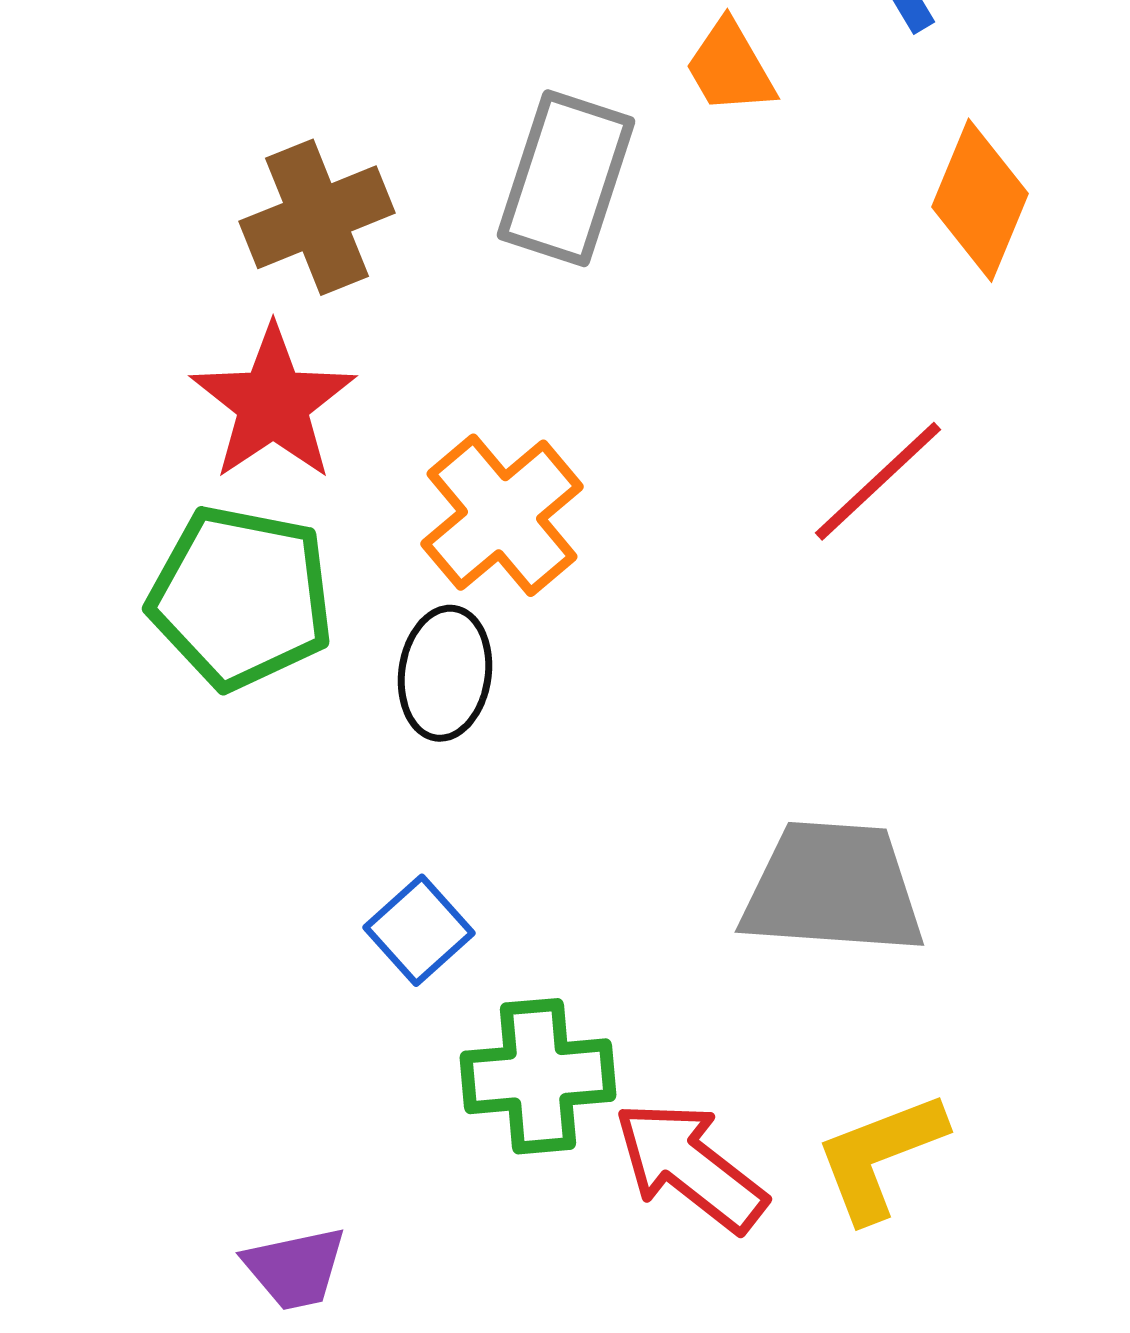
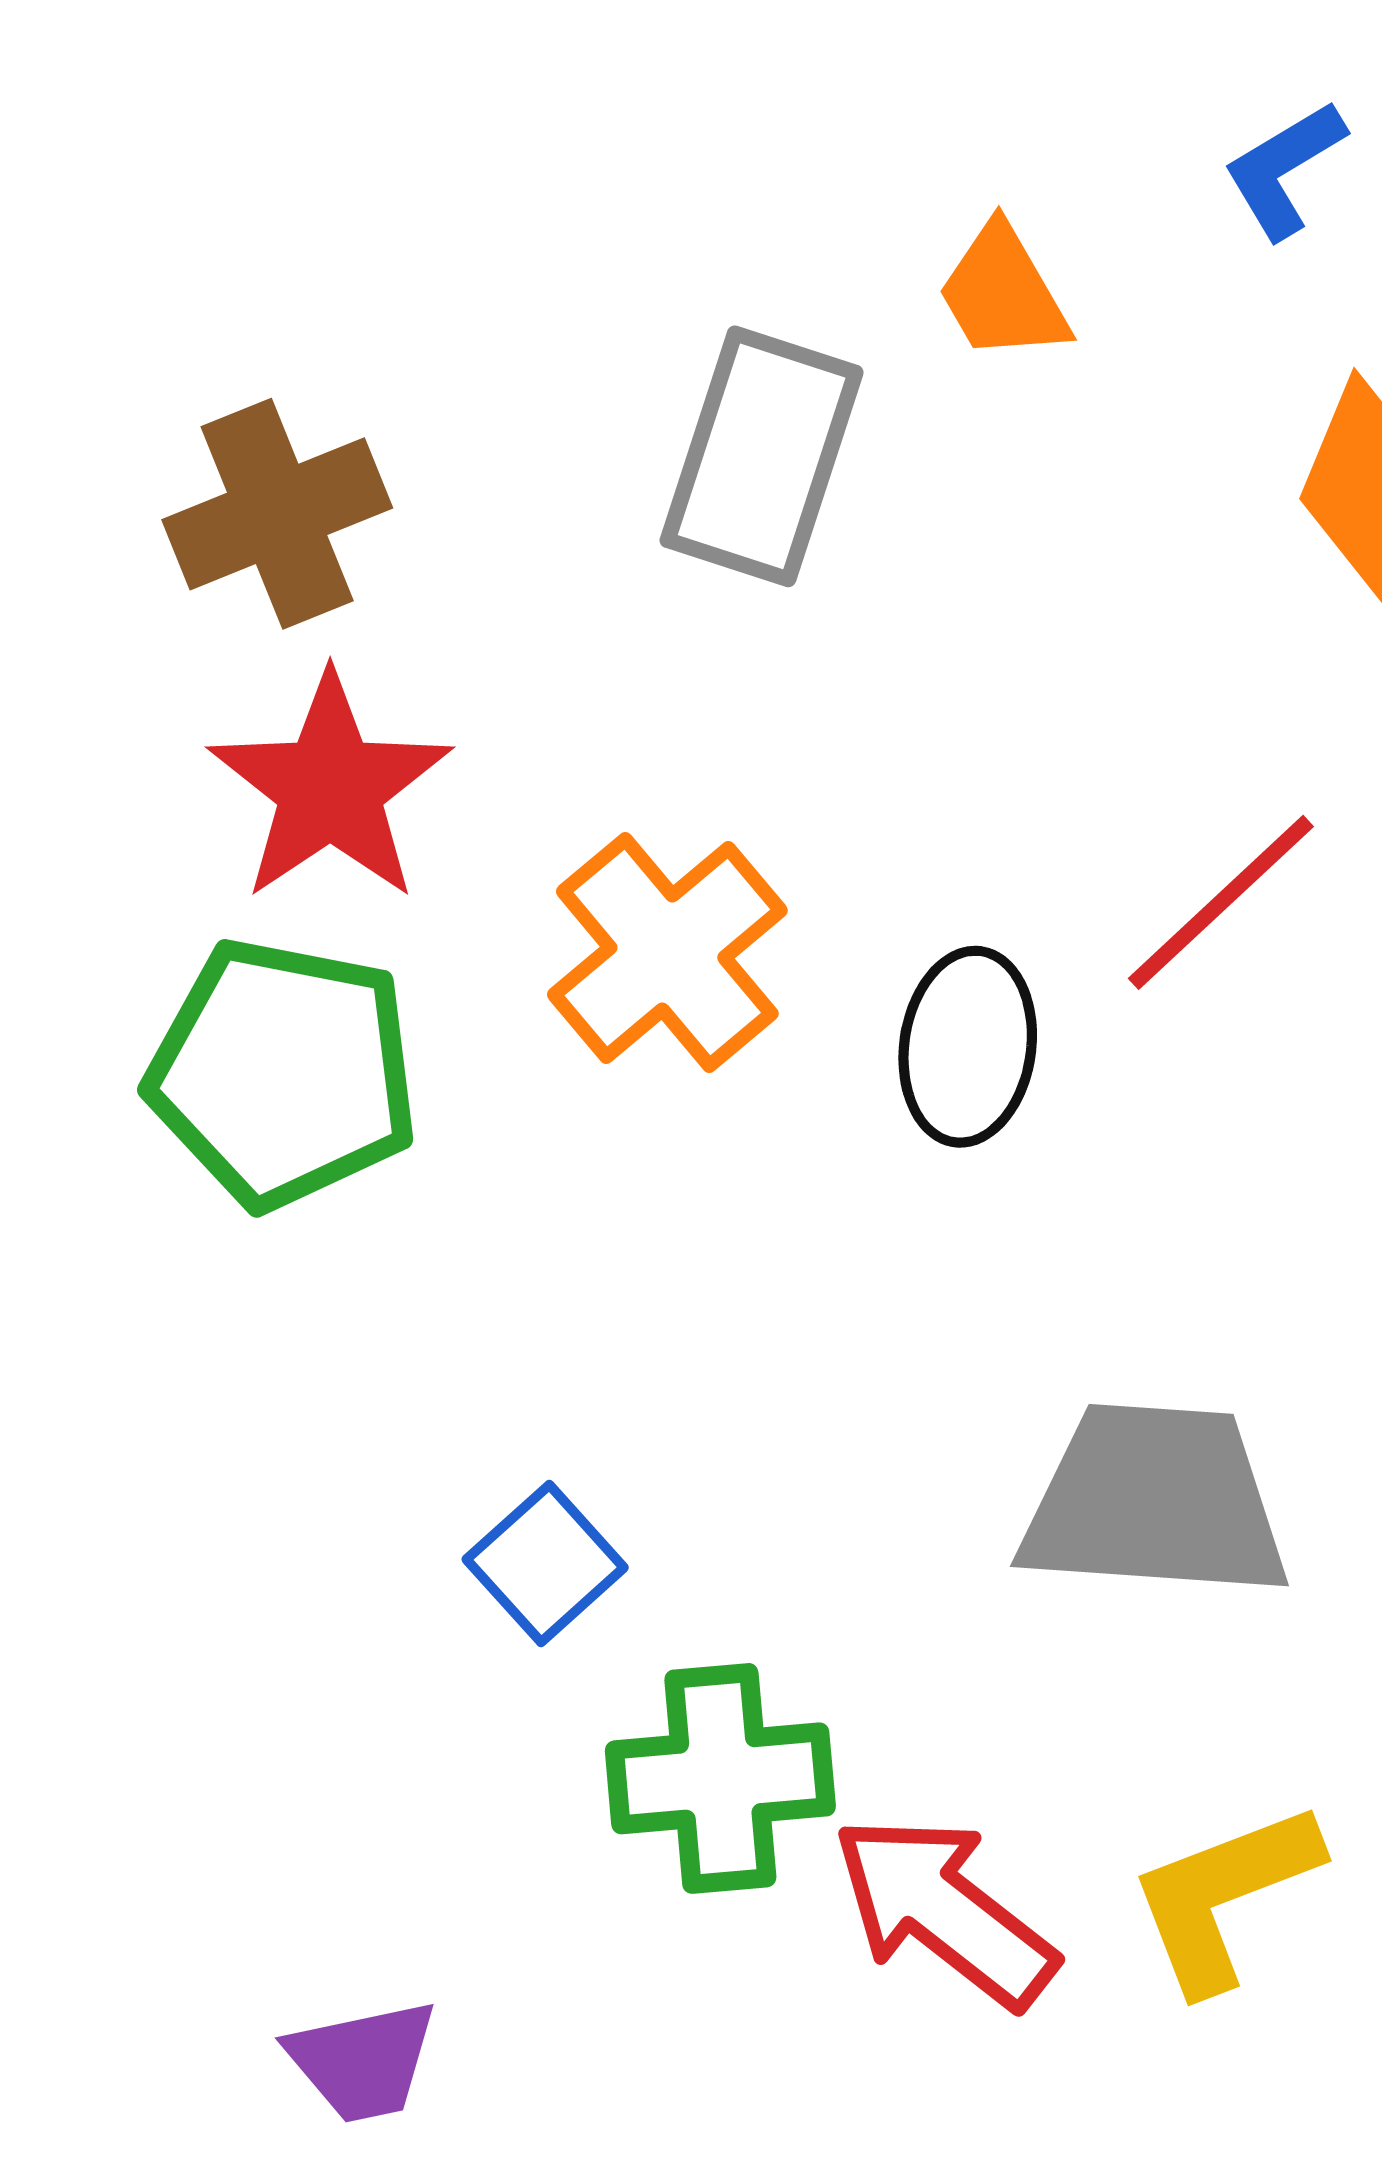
brown cross: (317, 217) -> (277, 514), moved
black ellipse: (445, 673) -> (968, 1047), moved

